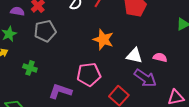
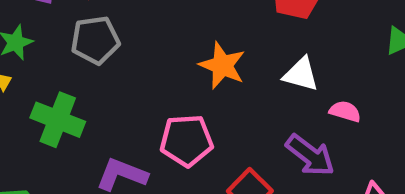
white triangle: (134, 56) -> (301, 74), moved
green cross: (30, 68) -> (58, 120), size x1.6

